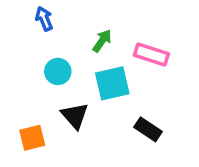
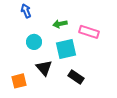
green arrow: (102, 41) -> (60, 24), turned -136
black rectangle: (148, 129) -> (76, 77), moved

